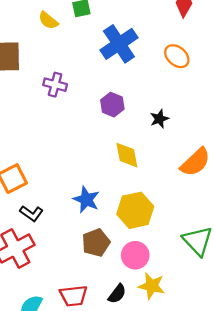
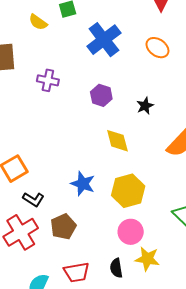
brown pentagon: (96, 243) -> (63, 227), moved
black semicircle: (117, 294) -> (116, 268), turned 138

